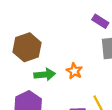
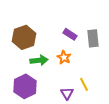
purple rectangle: (100, 21) -> (70, 34), moved

